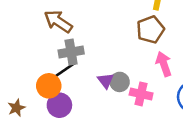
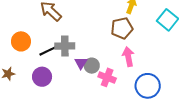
gray cross: (71, 52) -> (65, 46), moved
orange circle: (49, 86) -> (21, 41), moved

